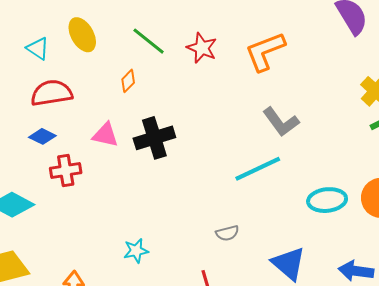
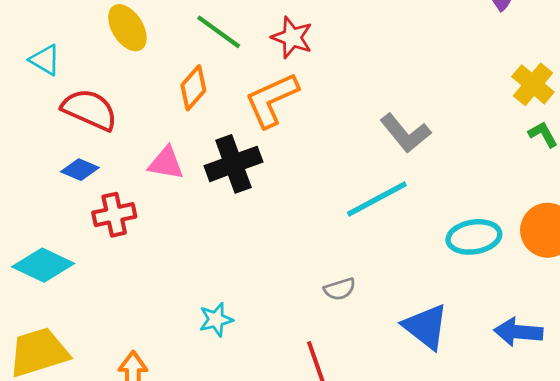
cyan triangle: (38, 49) -> (45, 60), moved
orange L-shape: (265, 51) -> (272, 100), moved
orange diamond: (128, 81) -> (193, 88), size x1.4
red semicircle: (52, 93) -> (89, 110), turned 36

